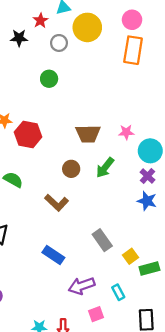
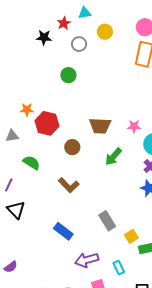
yellow circle: (87, 27) -> (105, 32), size x0.6
brown circle: (71, 169) -> (72, 147), moved

